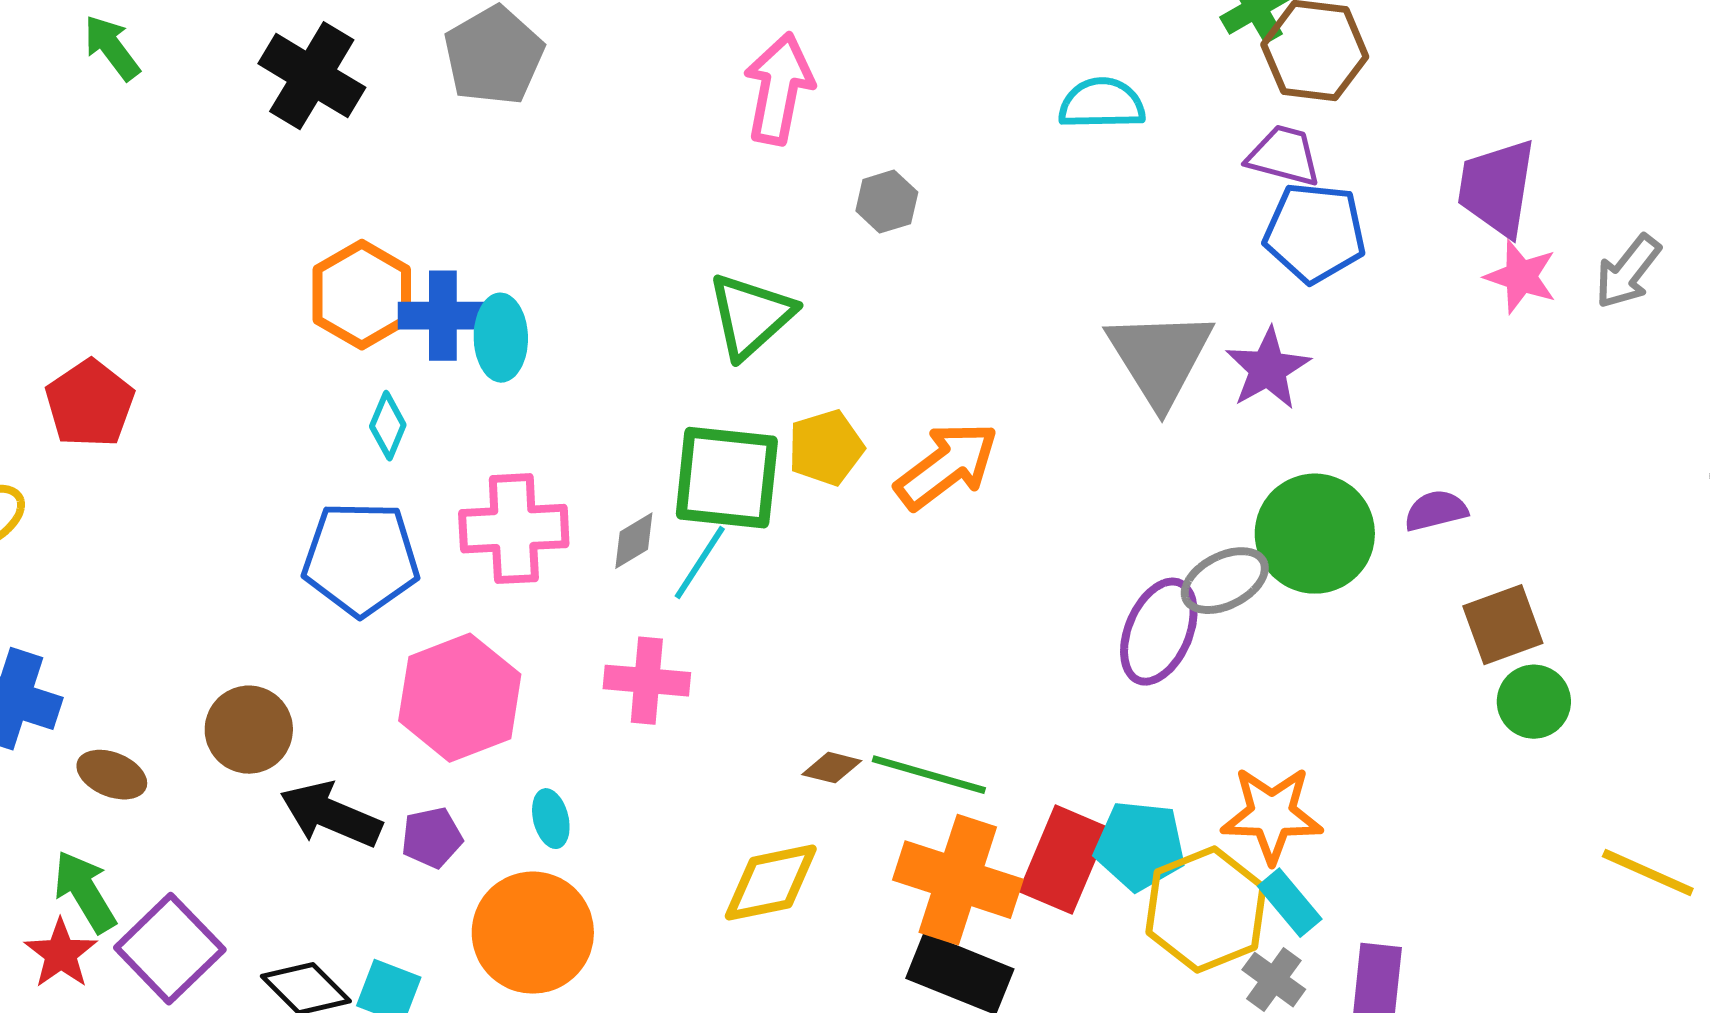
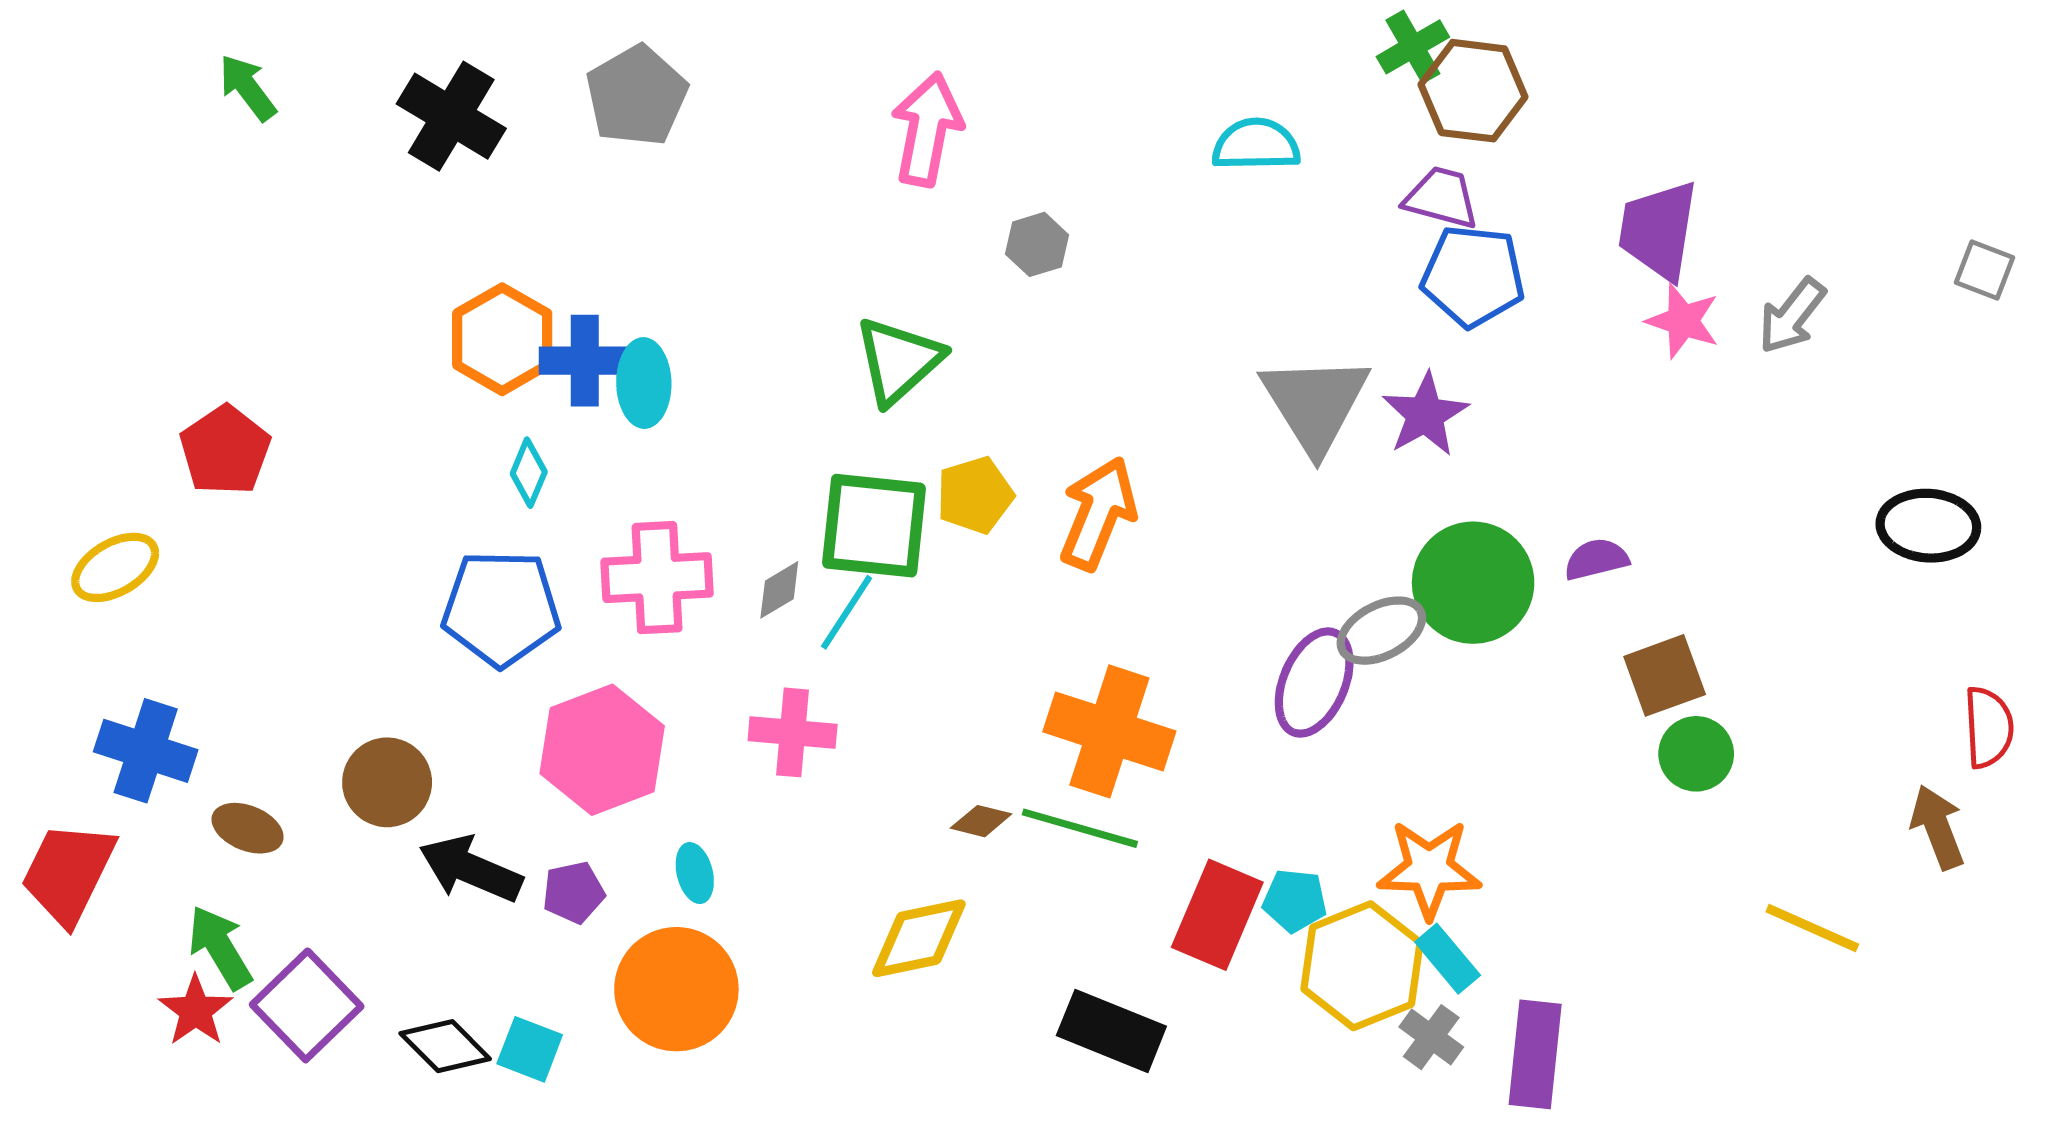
orange arrow: (947, 466) -> (1098, 513), turned -31
cyan pentagon: (1140, 846) -> (1295, 901), size x0.7
orange cross: (958, 880) -> (1109, 731), moved

